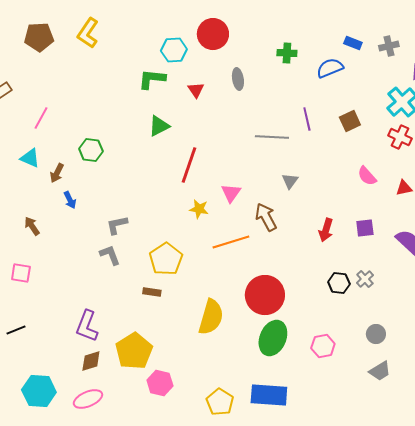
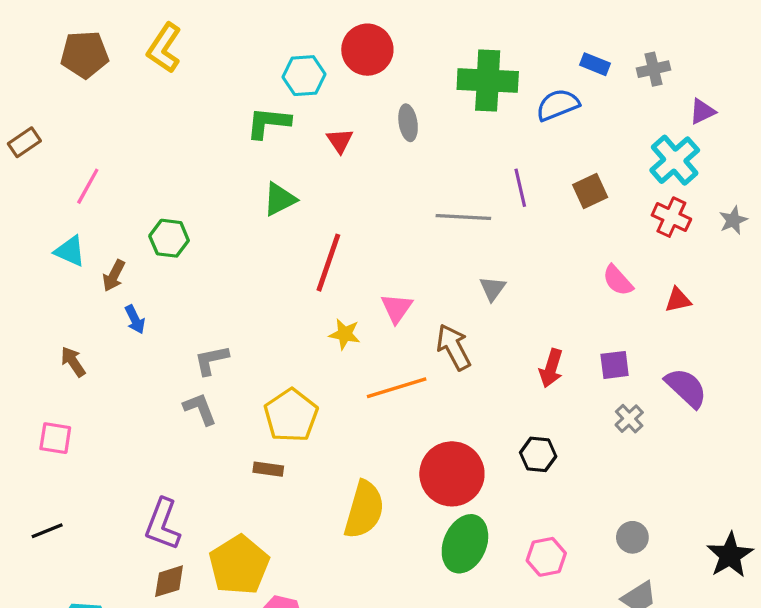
green cross: (287, 53) -> (488, 80), size x1.8
gray cross: (365, 279) -> (629, 419), moved
black hexagon: (339, 283) -> (538, 454), moved

